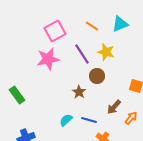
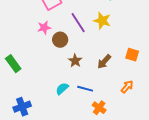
pink star: (48, 59) -> (44, 28), size x0.6
brown circle: (97, 76) -> (60, 40), moved
brown arrow: (114, 107) -> (104, 62), moved

